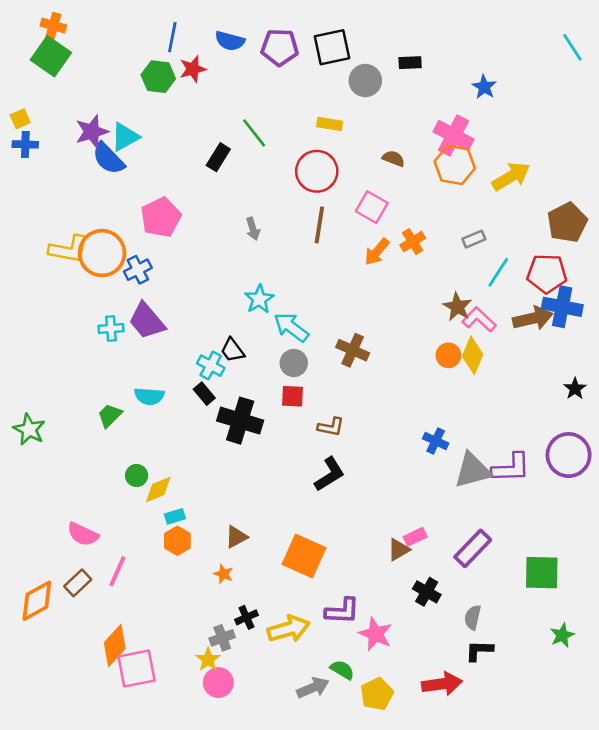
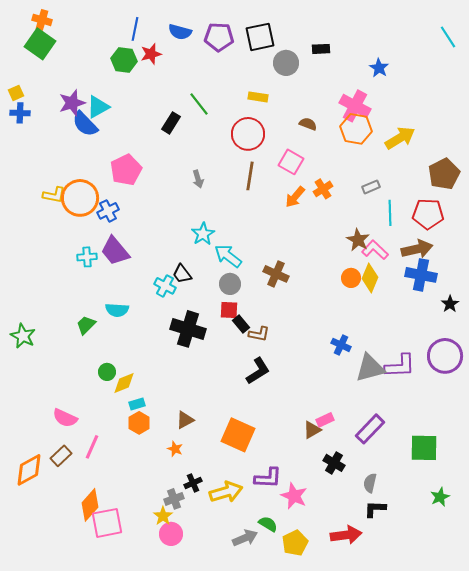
yellow L-shape: (69, 249) -> (54, 195), size x0.7
cyan line: (498, 272) -> (390, 213), turned -35
blue cross: (562, 307) -> (421, 275), moved
black rectangle: (204, 394) -> (241, 324), moved

